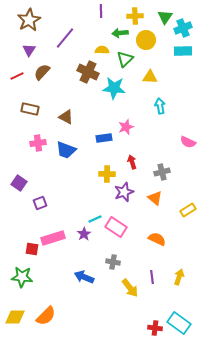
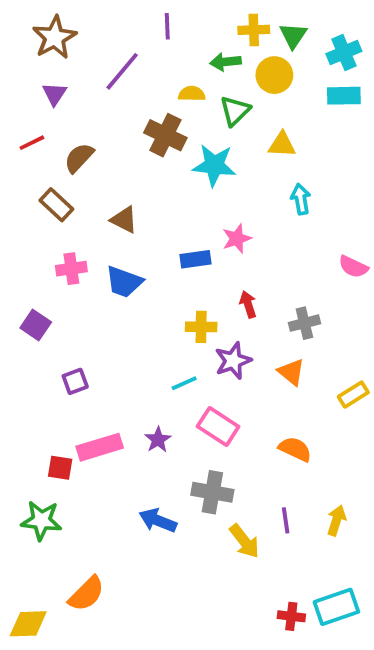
purple line: (101, 11) -> (167, 26), moved
green triangle: (165, 17) -> (293, 36), moved
brown semicircle: (42, 72) -> (79, 158), moved
brown rectangle: (30, 109) -> (56, 205), turned 30
purple square: (19, 183) -> (36, 325), moved
cyan line: (95, 219) -> (184, 383), moved
gray cross: (113, 262) -> (212, 492), size x1.5
yellow diamond: (15, 317) -> (28, 624), moved
cyan rectangle: (179, 323) -> (336, 607), turned -55

